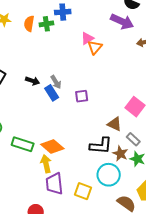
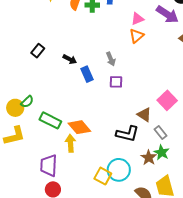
pink triangle: (87, 38) -> (137, 19), moved
gray arrow: (56, 82) -> (111, 59), moved
brown star: (120, 154) -> (149, 158), moved
cyan circle: (109, 175) -> (119, 170), moved
purple trapezoid: (54, 184) -> (49, 165), moved

